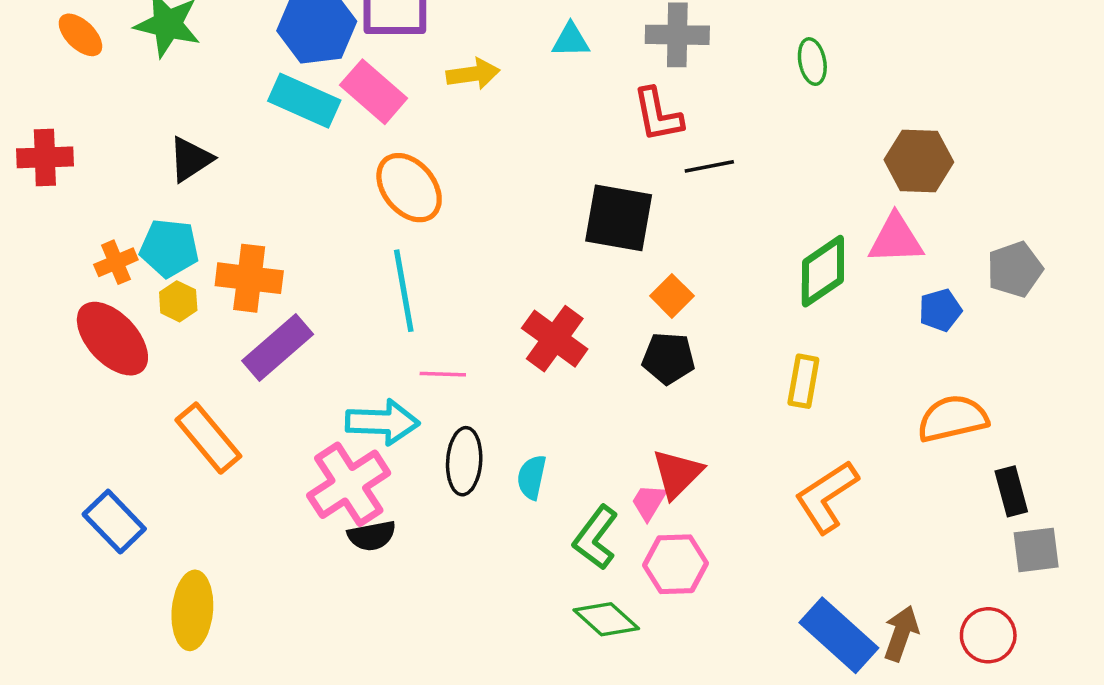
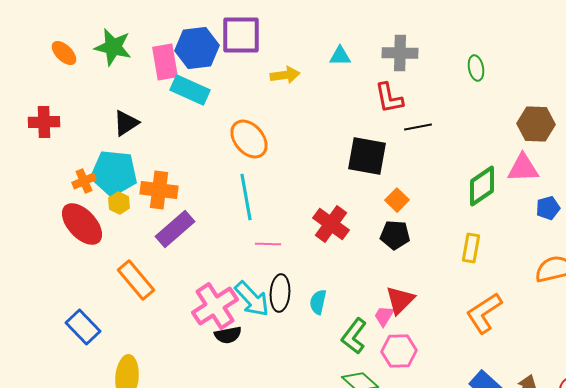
pink rectangle: (374, 92) -> (165, 62), moved, turned 39
cyan pentagon: (169, 248) -> (114, 173), size x1.4
cyan arrow: (382, 422) -> (252, 299), moved, turned 45

